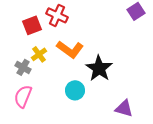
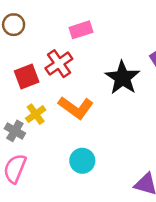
red cross: (57, 15) -> (59, 64), turned 30
black star: (99, 68) -> (122, 78), moved

